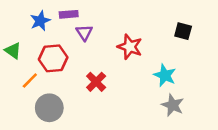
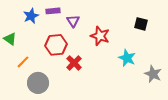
purple triangle: (84, 32) -> (73, 21), moved
red hexagon: (53, 58) -> (56, 45), moved
gray star: (173, 105) -> (153, 74), moved

